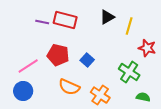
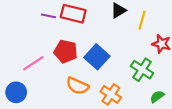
blue square: (87, 60) -> (97, 57), size x1.6
blue circle: (23, 91) -> (16, 92), moved
green semicircle: (143, 97) -> (157, 97), turned -48

